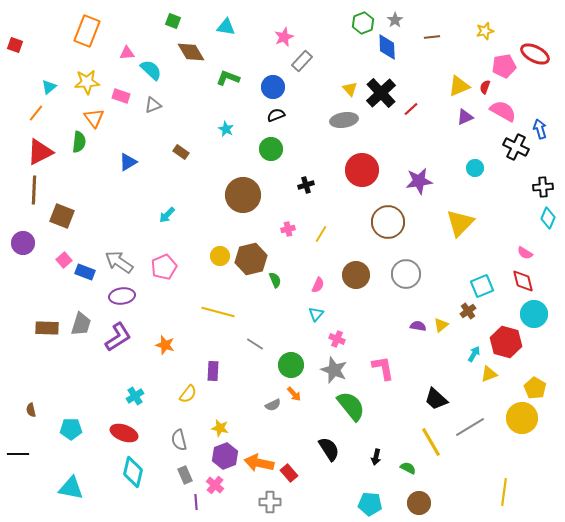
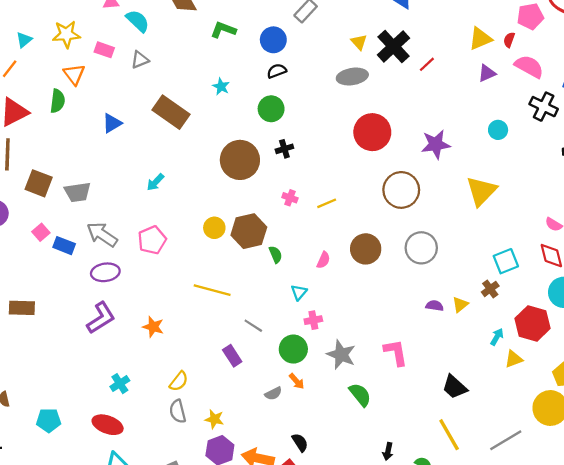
brown rectangle: (181, 152) -> (171, 112), size x2.0
black cross: (306, 185) -> (284, 149), moved
pink cross: (288, 229) -> (290, 198), turned 32
yellow line: (321, 234) -> (327, 203), turned 36
cyan triangle: (316, 314) -> (299, 292), moved
gray trapezoid: (81, 324) -> (78, 192), moved, turned 65
pink cross: (337, 339) -> (313, 320), moved, turned -35
purple rectangle: (213, 371) -> (232, 356), moved, turned -36
green semicircle: (351, 406) -> (360, 395), size x0.7
gray line: (470, 427) -> (506, 440), moved
gray semicircle: (179, 440) -> (178, 411), moved
black semicircle: (329, 449) -> (300, 442), moved, size x0.7

